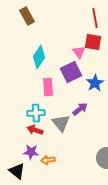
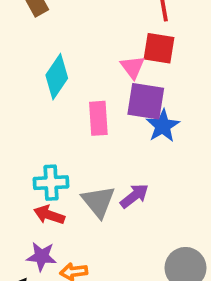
purple square: (71, 72) -> (146, 101), moved, turned 35
pink rectangle: (48, 87) -> (98, 118), moved
purple arrow: (80, 109) -> (134, 196), moved

